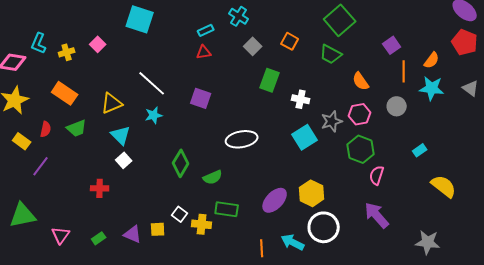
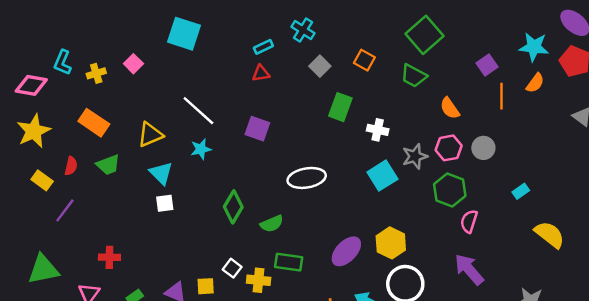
cyan star: (432, 88) -> (534, 47), moved
gray circle: (397, 106) -> (483, 148), moved
white square: (124, 160) -> (165, 203), turned 35
red cross: (100, 188) -> (109, 257), moved

